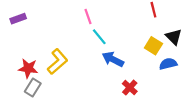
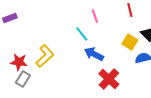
pink line: (88, 16) -> (95, 16), moved
red cross: (130, 88) -> (109, 79), size x1.5

